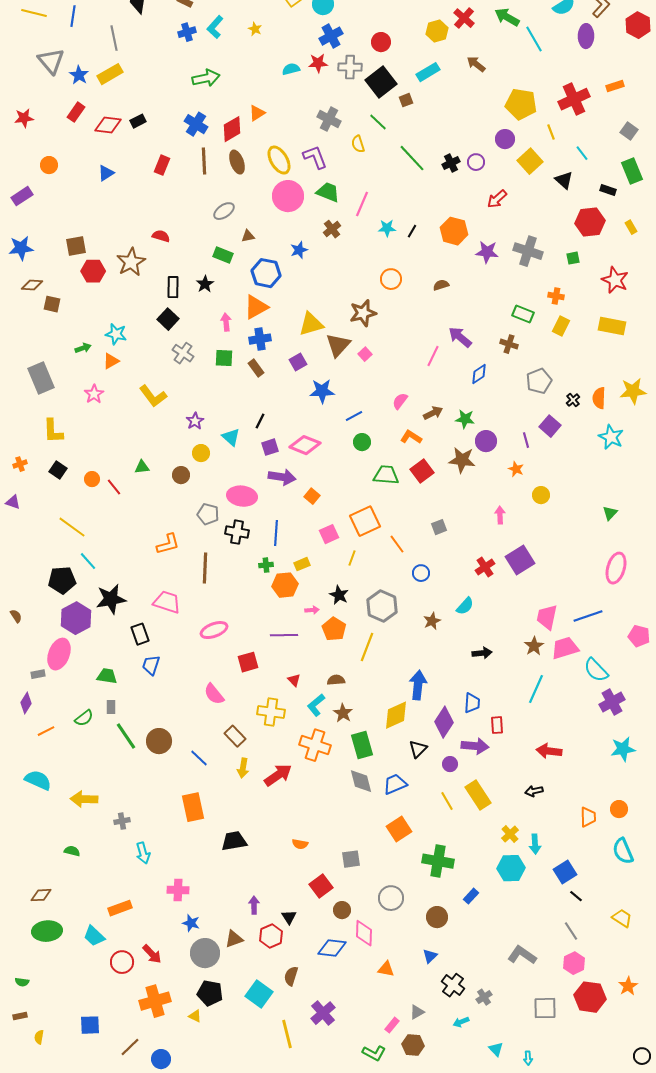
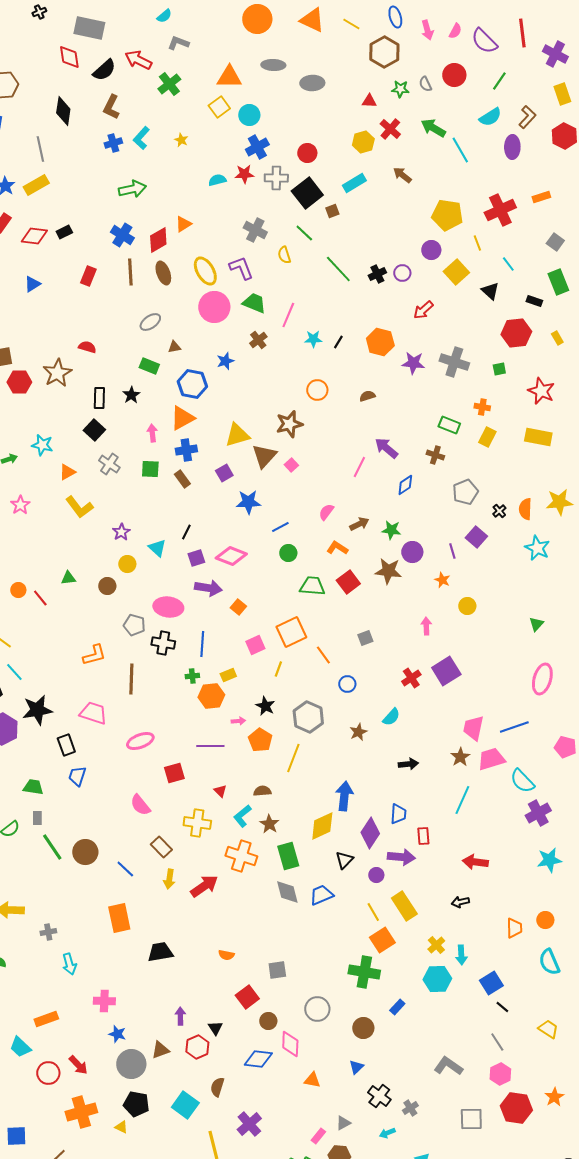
orange triangle: (111, 361) -> (67, 472), moved
orange square: (399, 829) -> (382, 940), moved

